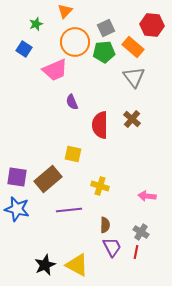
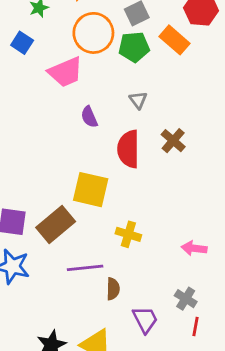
gray triangle: (134, 77) -> (138, 100), moved, size x0.6
yellow square: (73, 154) -> (91, 190), size x1.5
brown semicircle: (105, 225) -> (113, 289), moved
red line: (136, 252) -> (196, 327), moved

